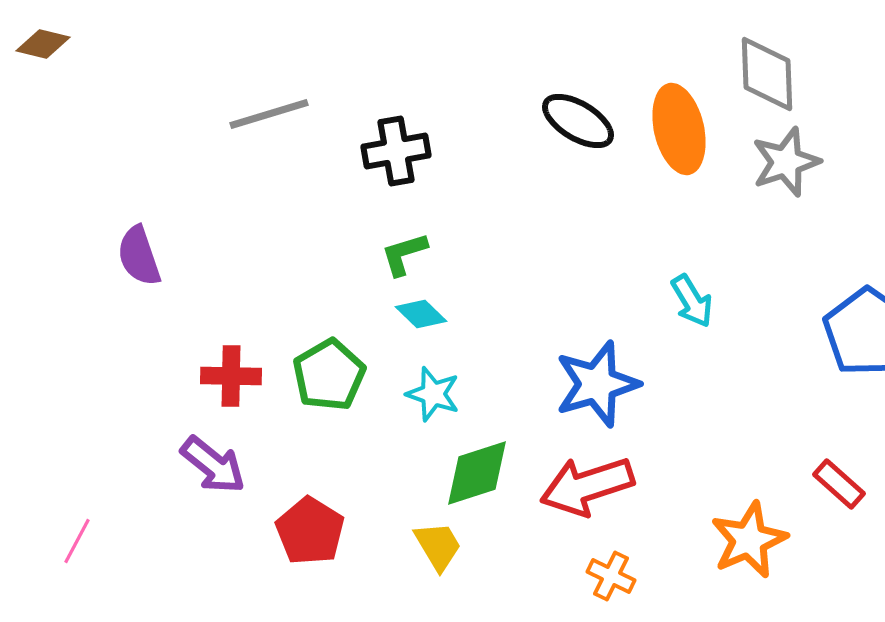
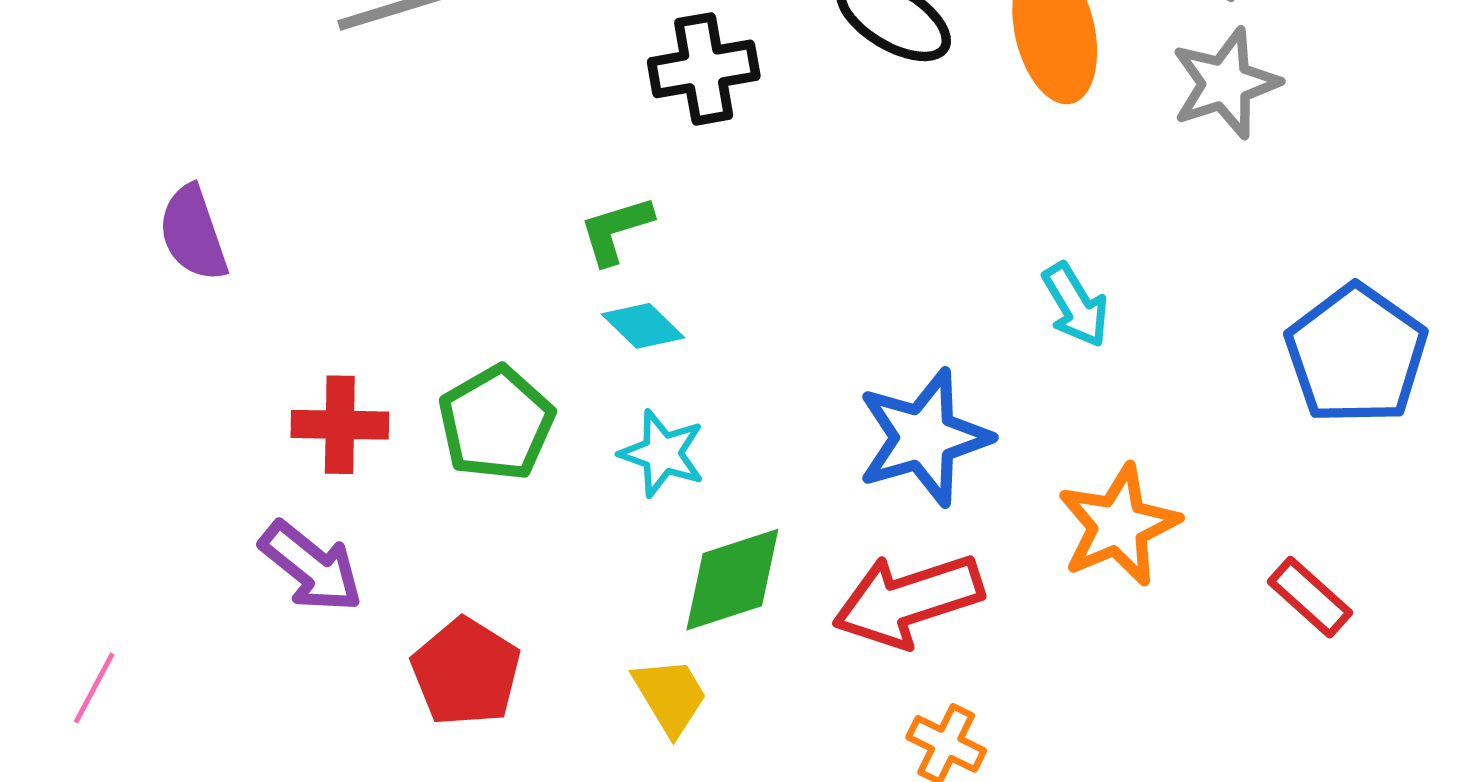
black cross: (396, 151) -> (704, 69), moved
orange star: (749, 540) -> (1119, 525), moved

